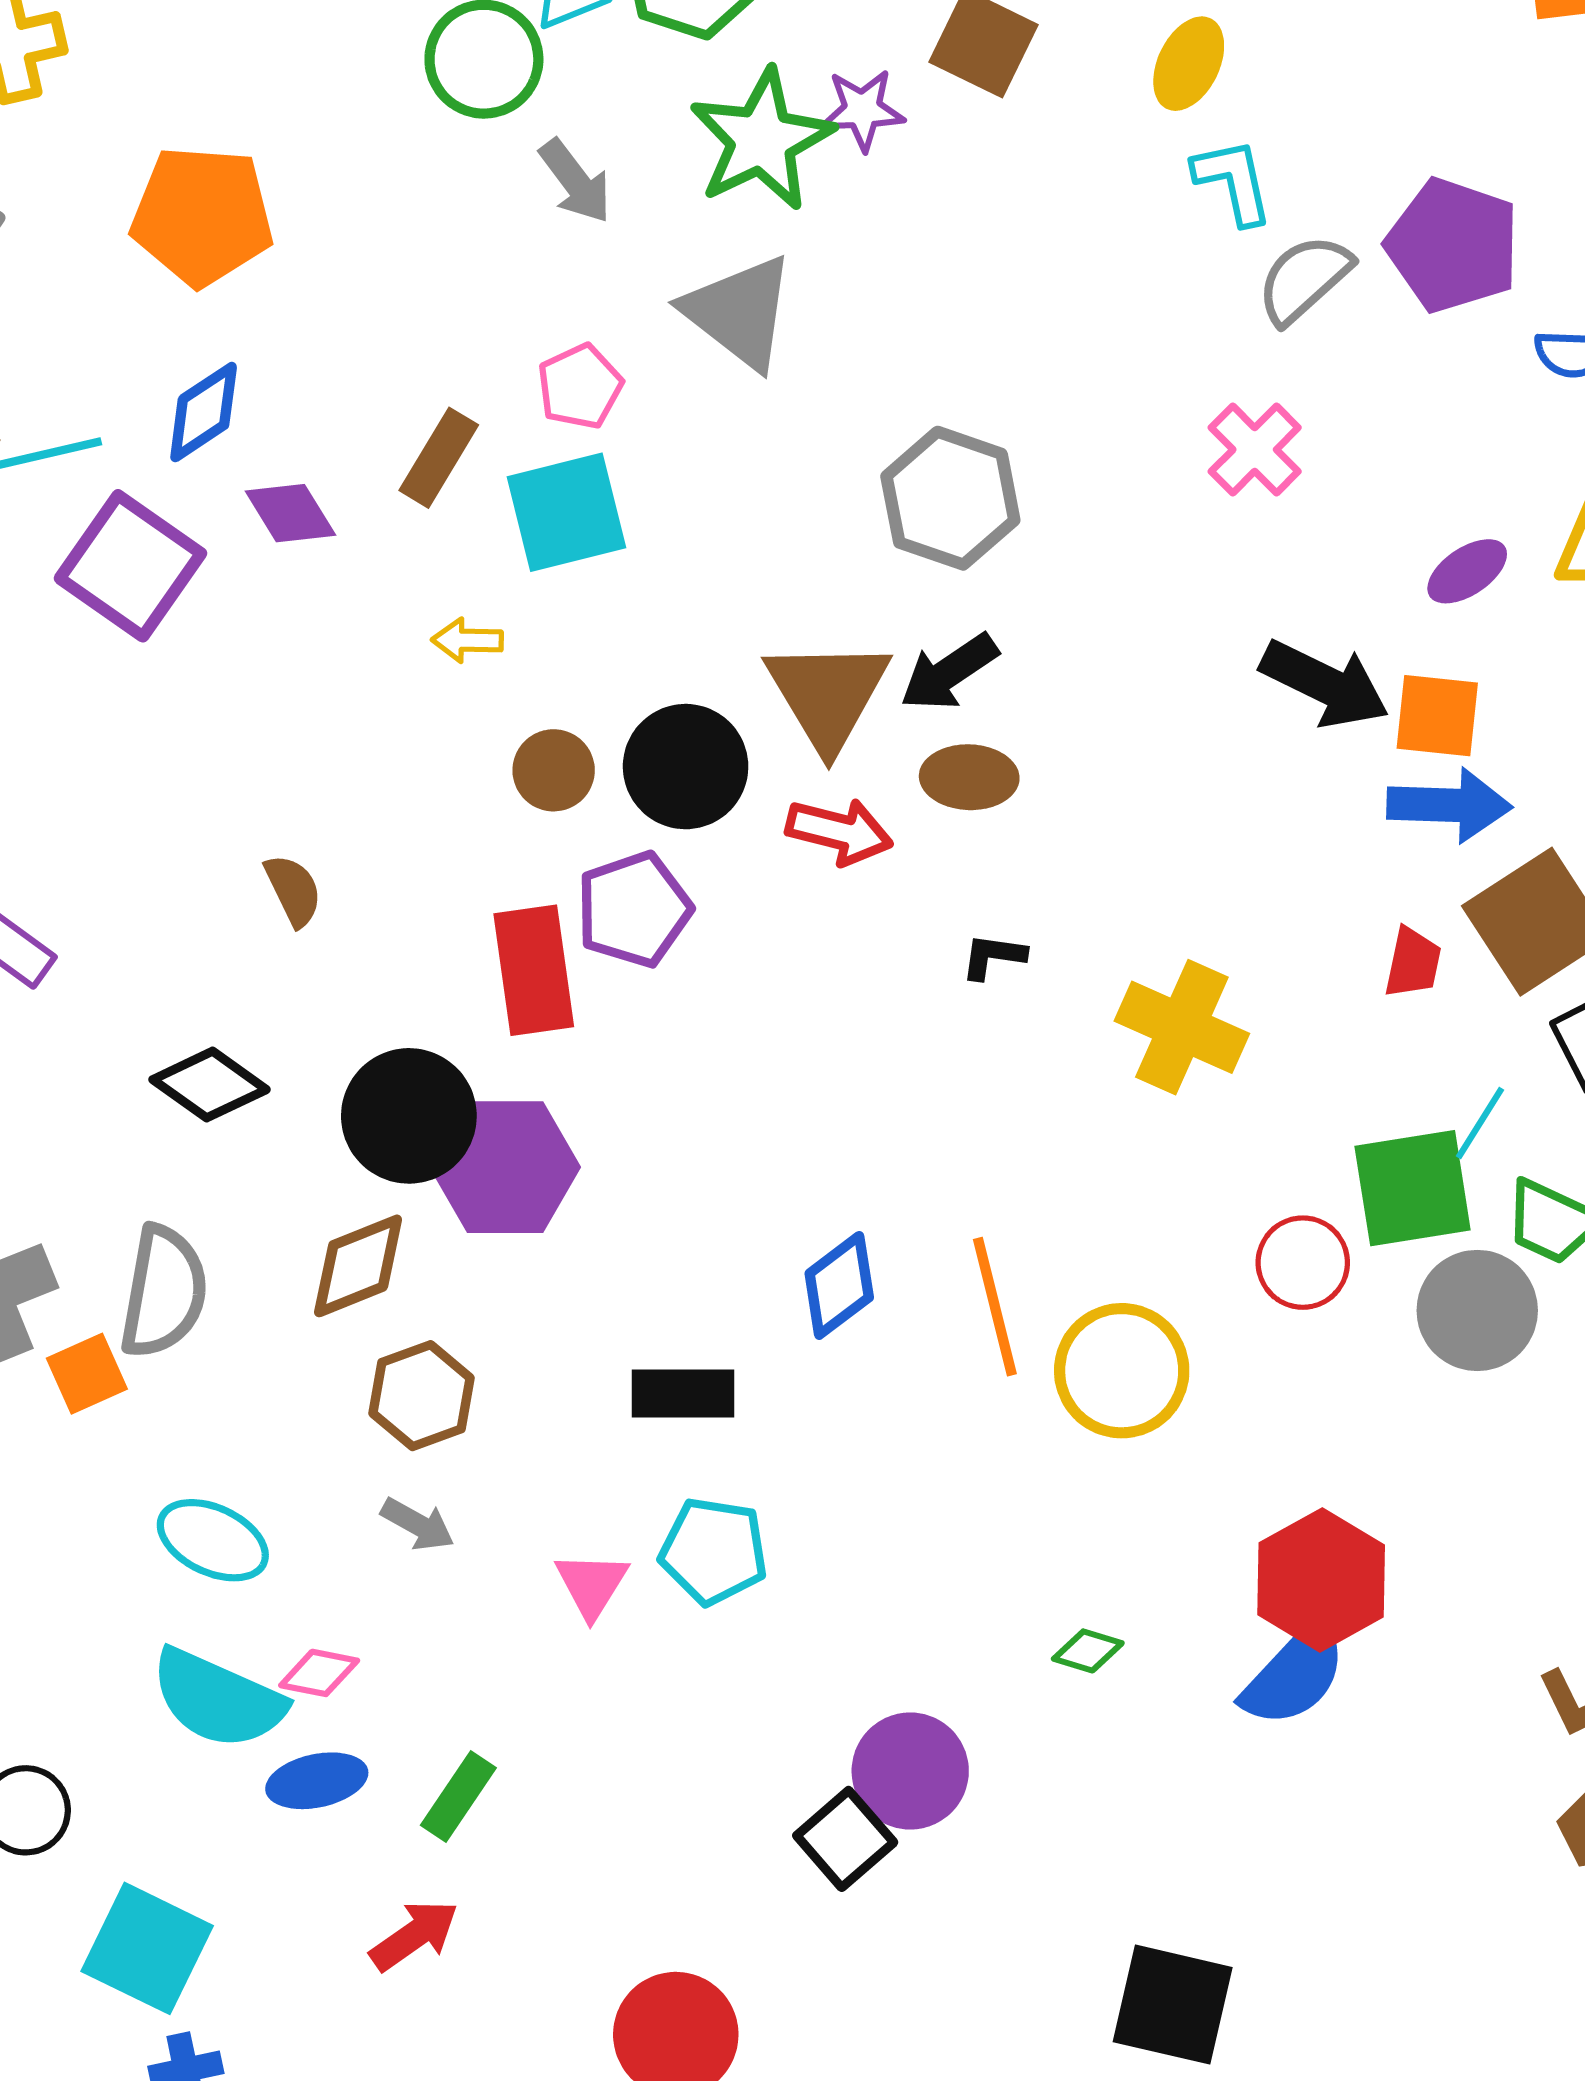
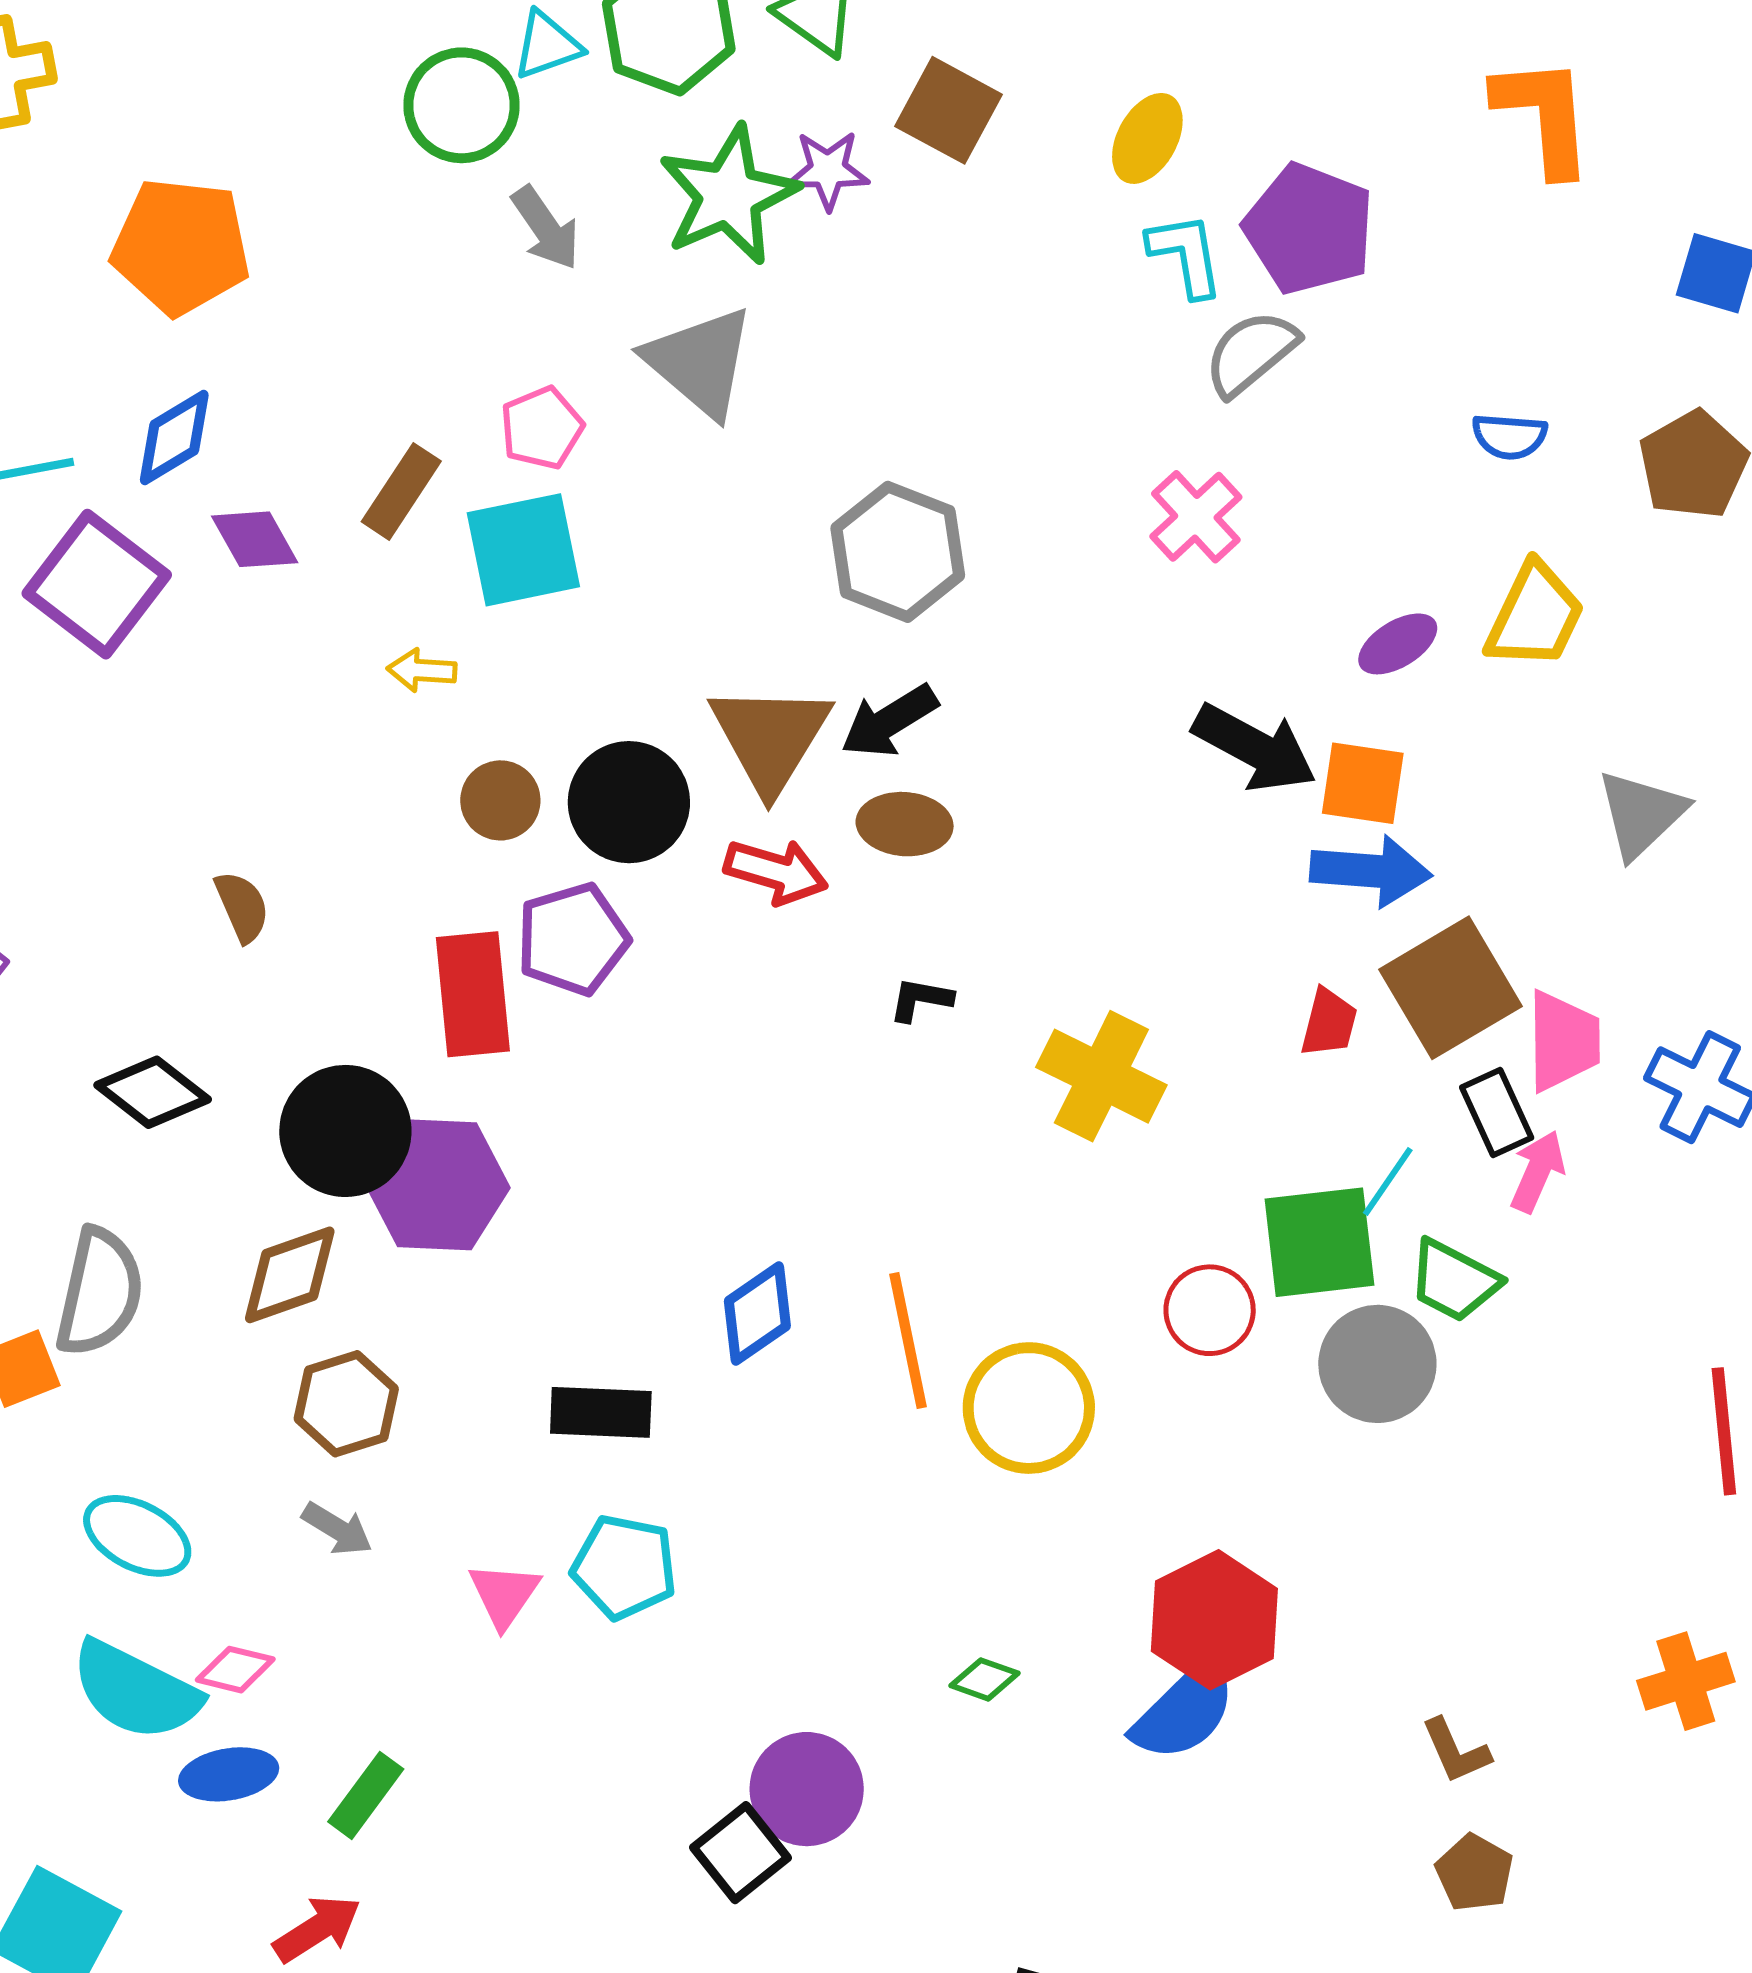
purple pentagon: (1453, 245) -> (1309, 229), moved

